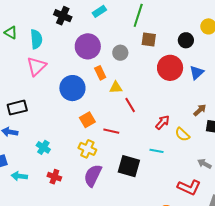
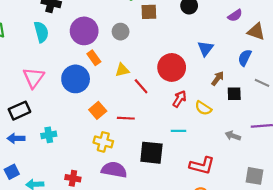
cyan semicircle: (36, 39) -> (41, 32), moved
pink triangle: (36, 66) -> (34, 78), moved
red circle: (170, 68) -> (172, 67), moved
orange rectangle: (100, 73) -> (94, 58), moved
blue triangle: (197, 73) -> (205, 48), moved
cyan cross: (43, 147) -> (49, 135), moved, turned -32
purple semicircle: (93, 176) -> (114, 170), turned 85
red L-shape: (189, 187) -> (202, 166), moved

